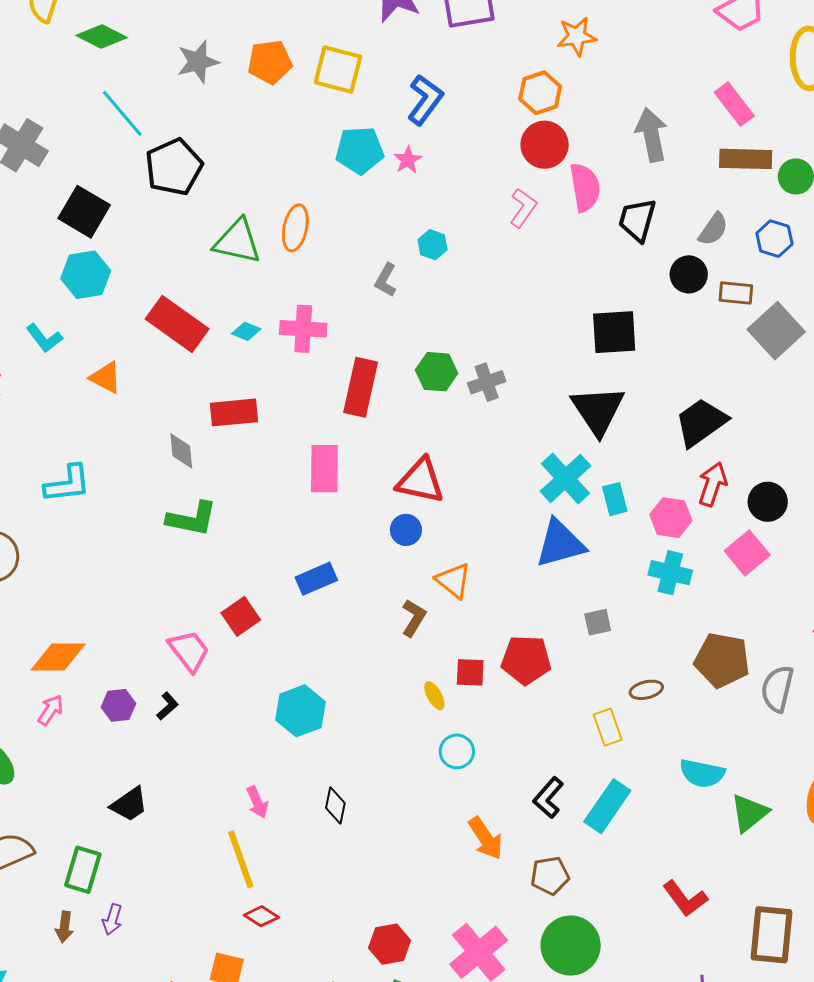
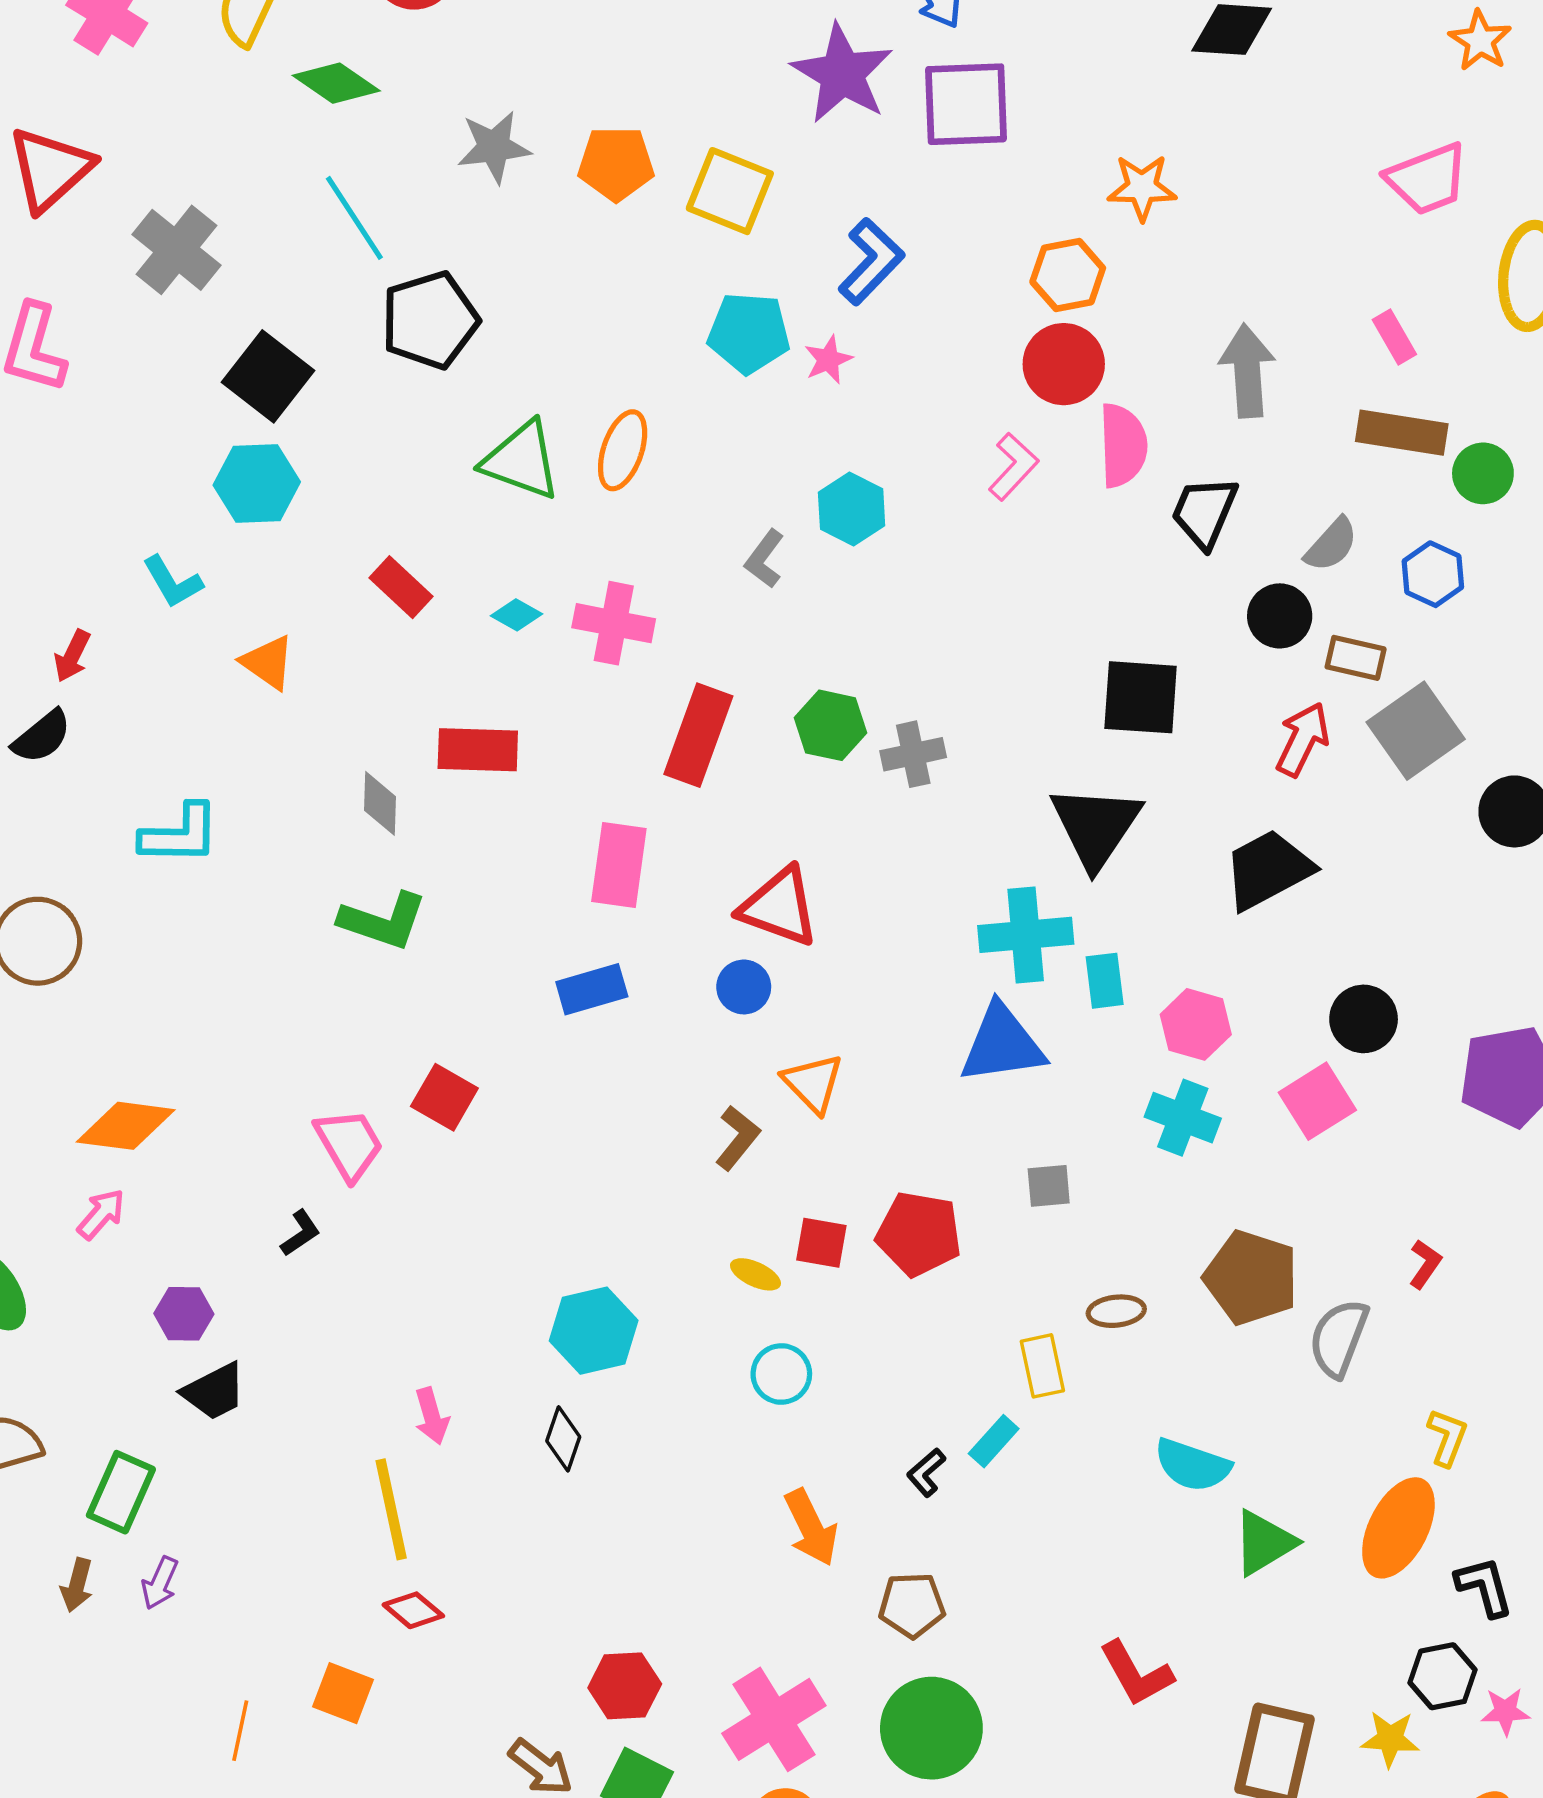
pink rectangle: (734, 104) -> (1394, 337), size x0.7
cyan hexagon: (432, 245) -> (852, 509), size x1.4
red rectangle: (177, 324) -> (401, 587), size x0.6
cyan cross: (565, 479) -> (1026, 935), turned 30
red arrow: (713, 484) -> (1303, 739), moved
blue rectangle: (316, 579) -> (592, 989), moved
red square: (241, 616) -> (444, 1097), turned -33
yellow ellipse: (434, 696) -> (755, 1274), turned -44
purple hexagon: (118, 705) -> (184, 1314), moved
cyan hexagon: (301, 711) -> (594, 1331), moved
black L-shape: (548, 798) -> (926, 1473), size x0.7
cyan rectangle: (607, 806) -> (994, 1441), moved, size x0.6

